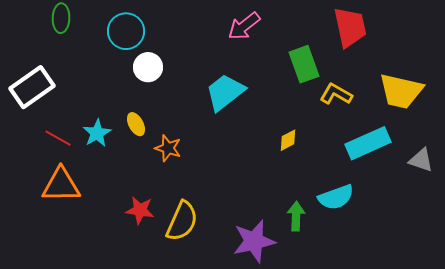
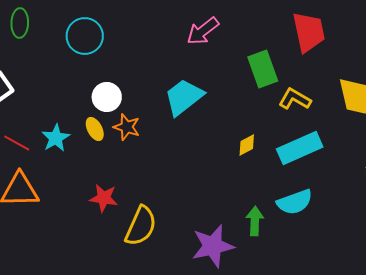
white circle: (148, 67) -> (107, 97), moved
cyan rectangle: (368, 143) -> (300, 148), moved
orange star: (168, 148) -> (127, 127), moved
red star: (140, 210) -> (104, 198), moved

